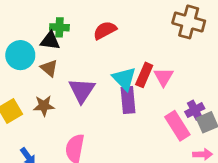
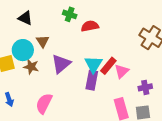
green cross: (59, 27) -> (70, 14), moved
black triangle: (50, 41) -> (25, 18), moved
cyan circle: (20, 55) -> (23, 50), moved
purple cross: (195, 110) -> (145, 87), moved

